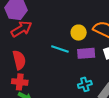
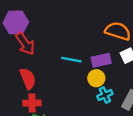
red arrow: (21, 29) -> (25, 44), turned 95
yellow circle: (79, 33) -> (96, 78), moved

